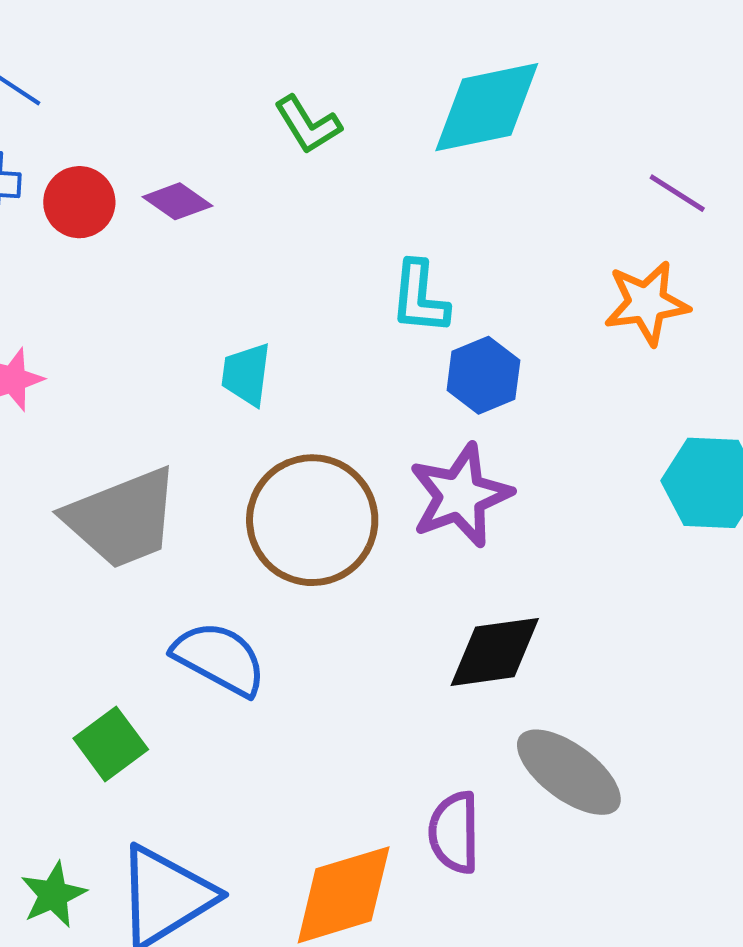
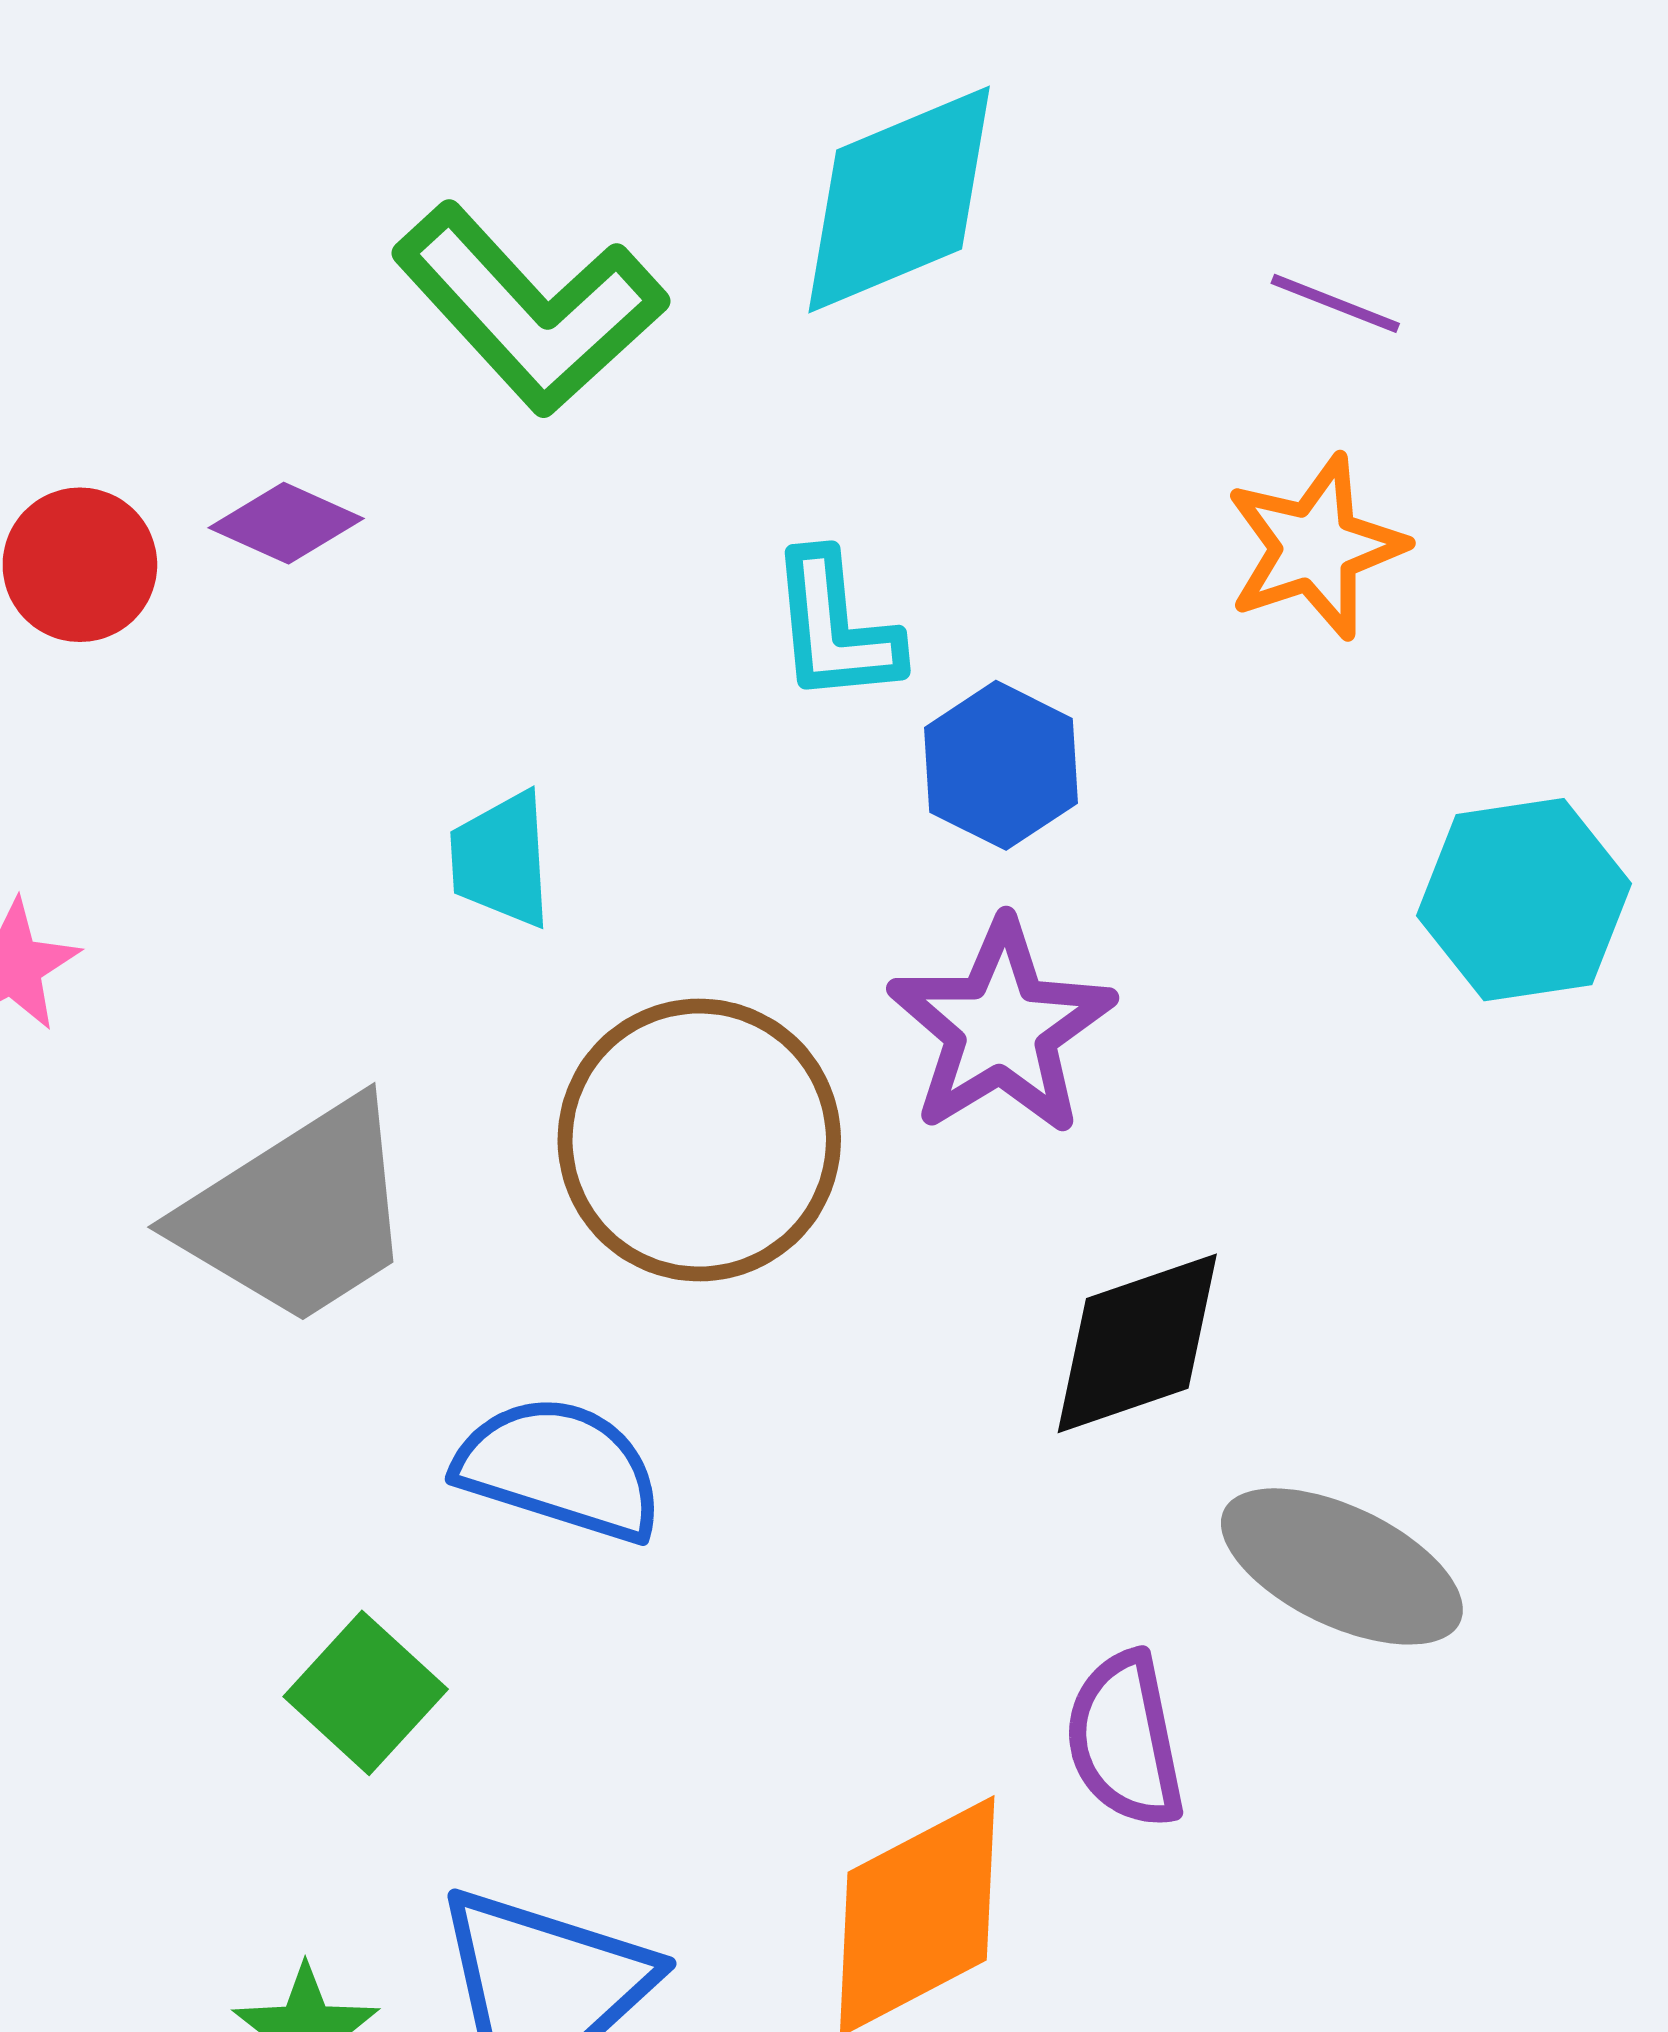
green L-shape: (308, 125) -> (530, 309), size x1.8

